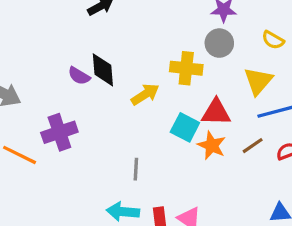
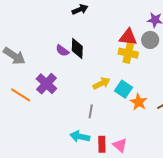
yellow arrow: (145, 94) -> (101, 83), moved
red triangle: (216, 112) -> (128, 37), moved
purple cross: (59, 132) -> (46, 84), turned -35

